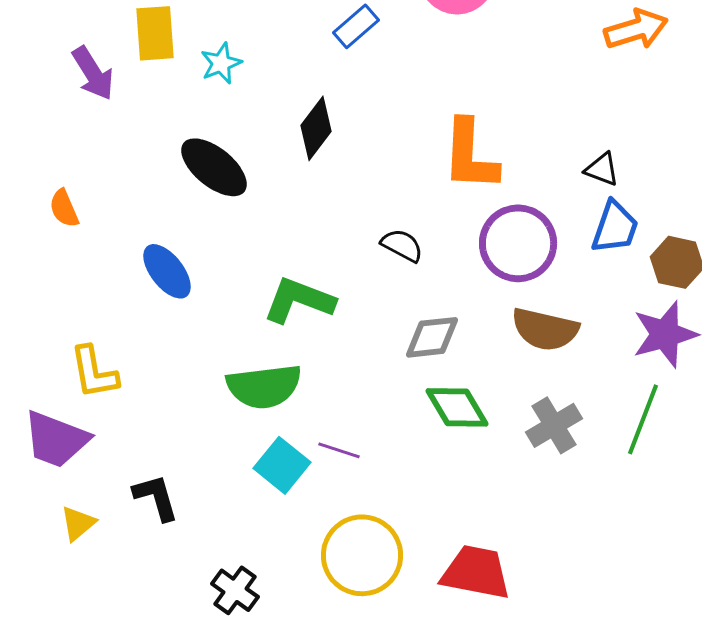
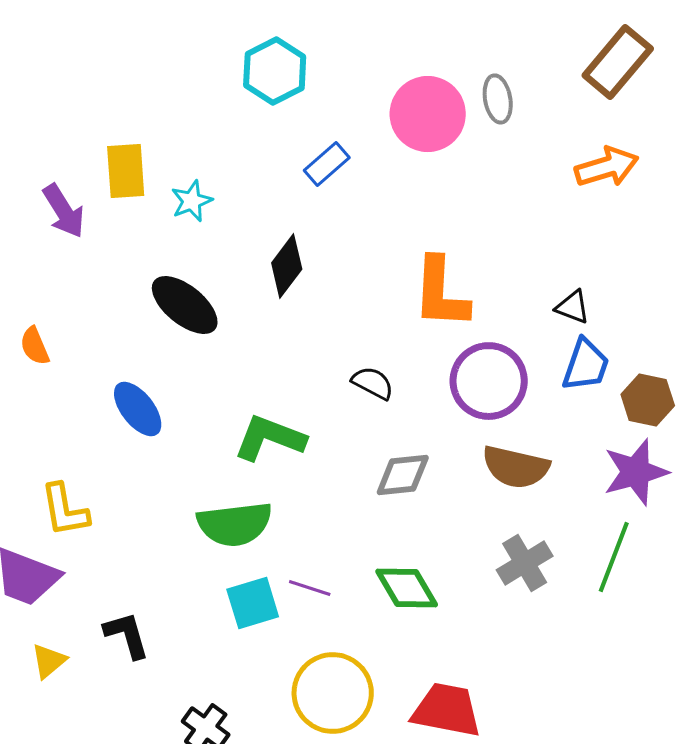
green diamond: (457, 407) -> (407, 588), moved
cyan square: (282, 465) -> (253, 603), turned 34

